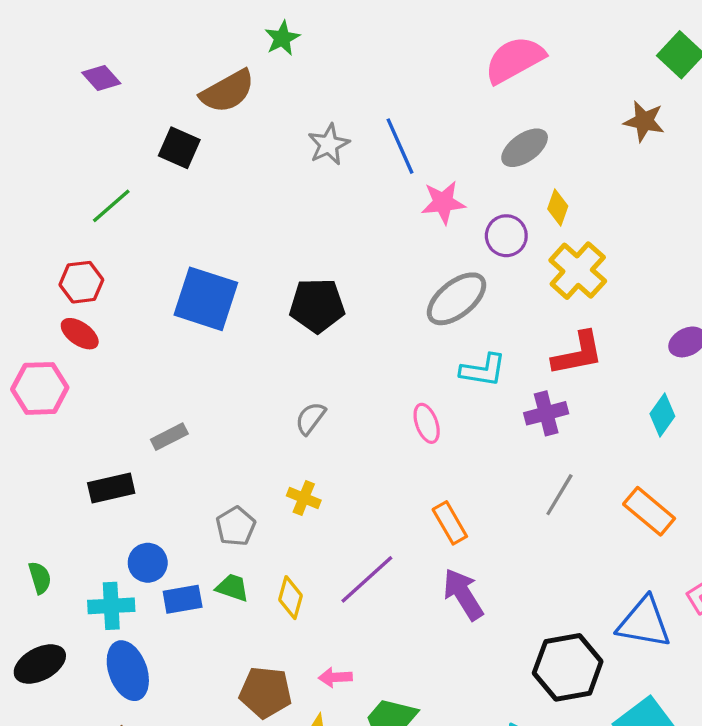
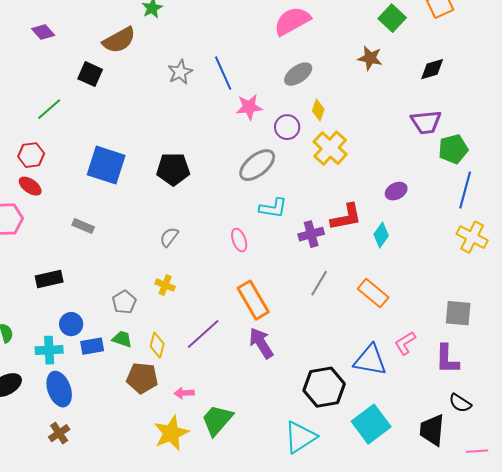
red L-shape: (578, 354) -> (346, 217), moved
gray rectangle: (169, 437) -> (83, 226), moved, turned 50
orange rectangle: (450, 523) -> (253, 300), size x1.5
brown pentagon: (266, 692) -> (142, 378), moved

